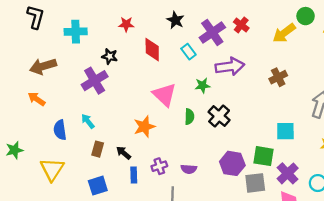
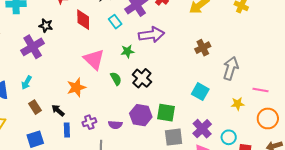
brown cross: (278, 77) -> (203, 48), moved
green semicircle: (189, 117) -> (116, 79), turned -32
cyan arrow: (88, 121) -> (26, 83), turned -112
cyan square: (285, 131) -> (200, 92), turned 30
brown rectangle: (98, 149) -> (35, 107), turned -48
green square: (264, 156) -> (166, 113), moved
purple hexagon: (232, 163) -> (141, 115), moved

